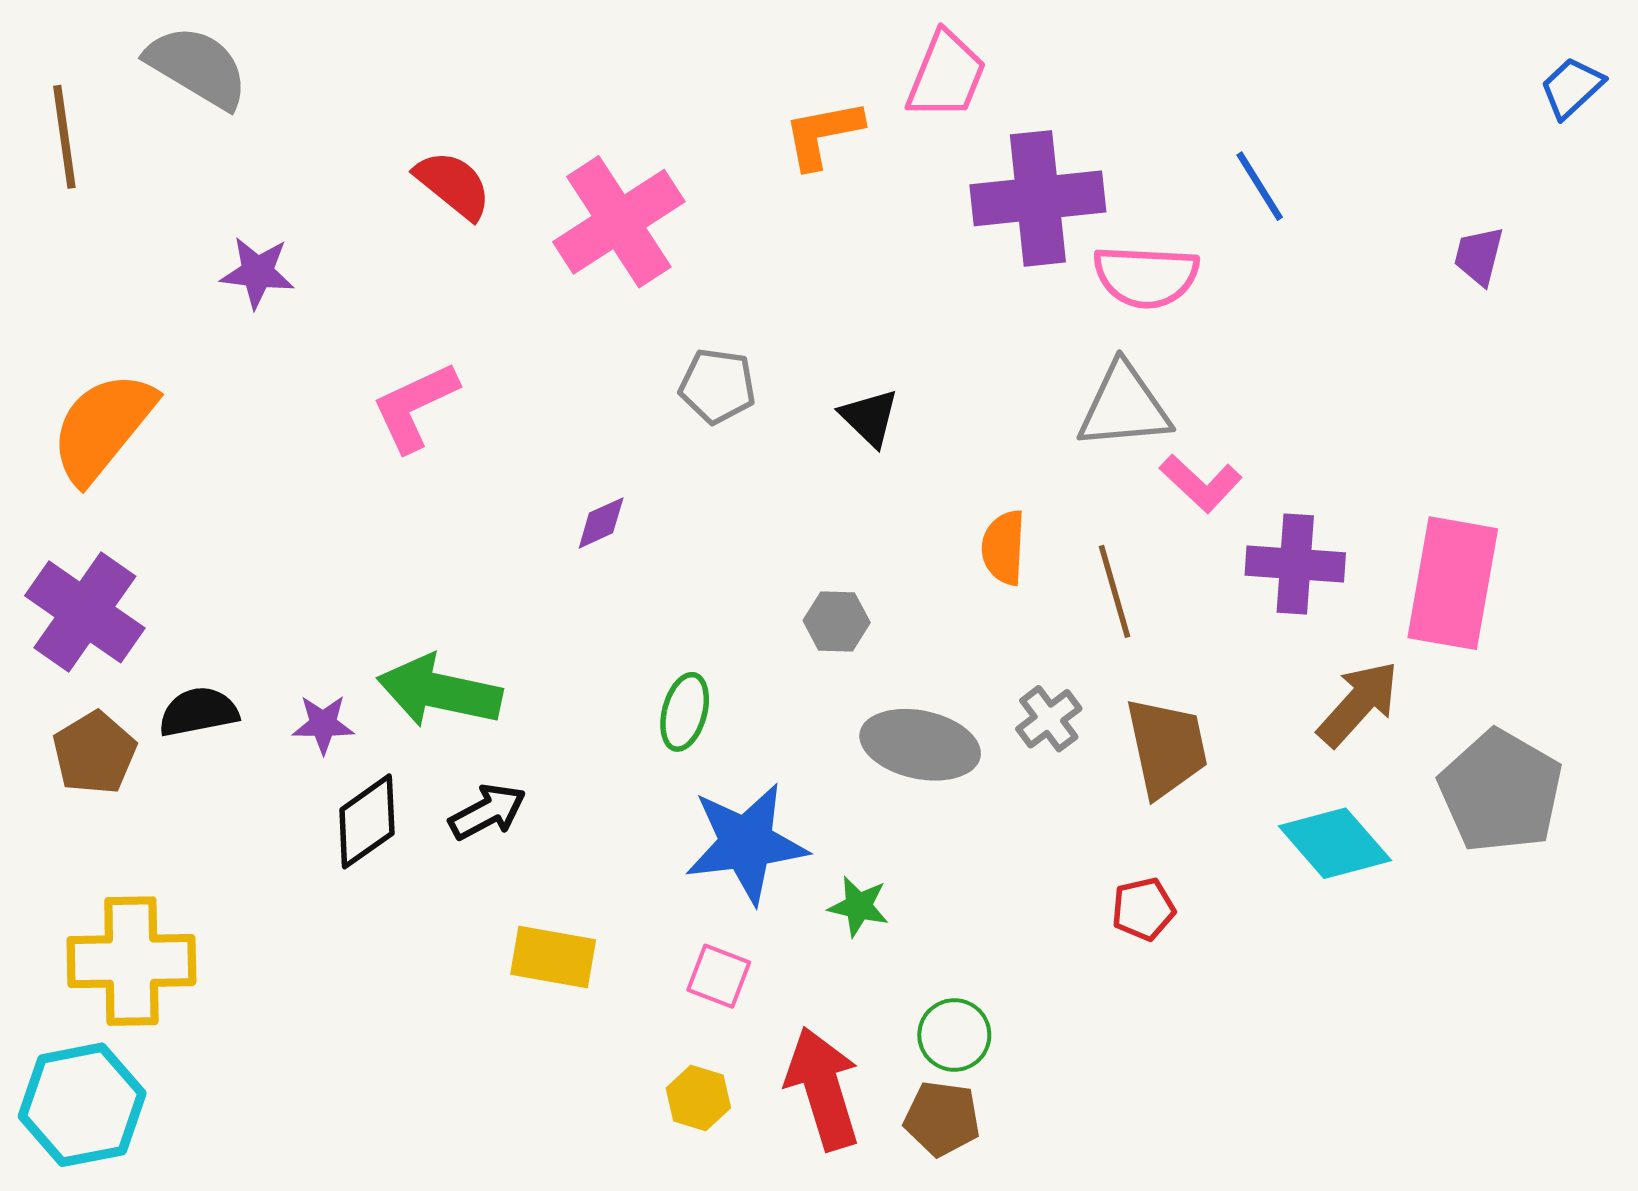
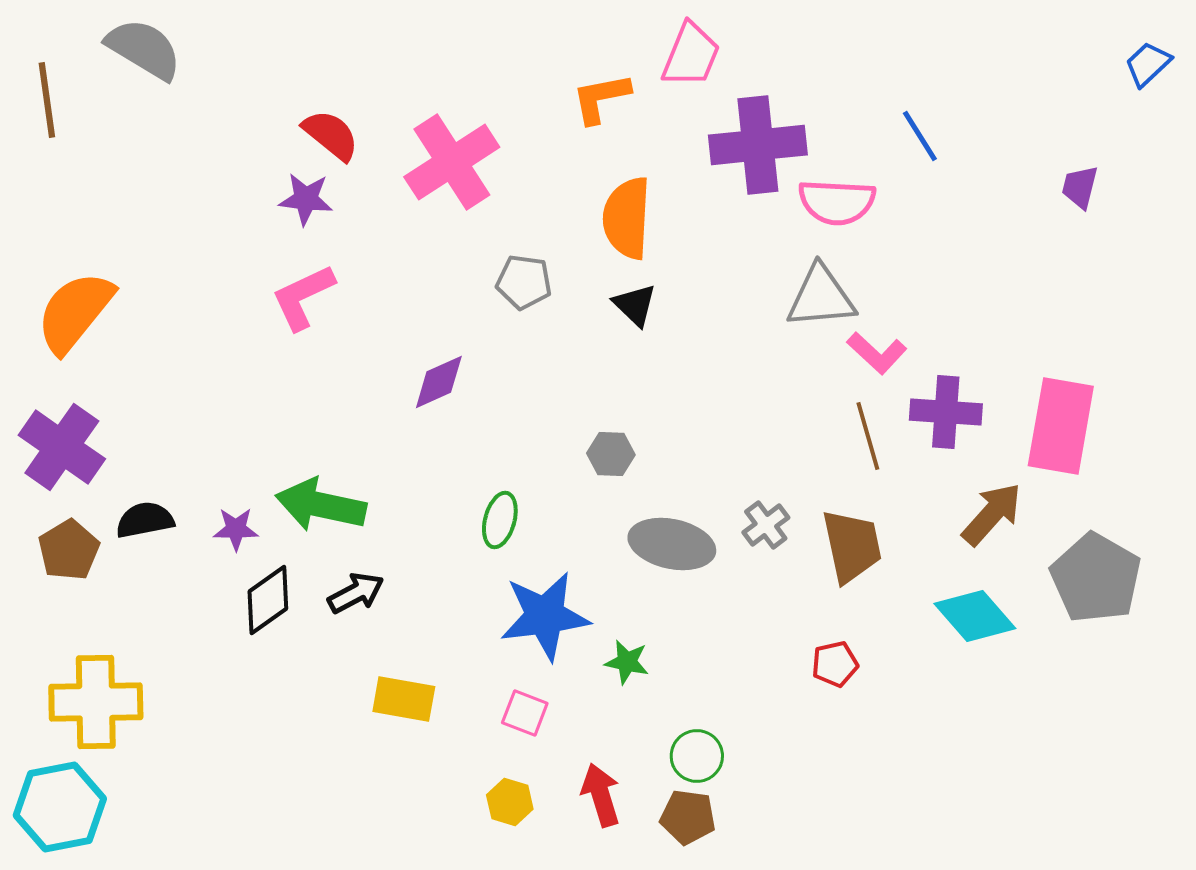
purple star: (257, 272) -> (306, 199), moved
purple diamond: (601, 523) -> (439, 382), size x1.4
orange semicircle: (1004, 548) -> (627, 218), moved, size x1.5
brown line: (1115, 591) -> (868, 436), moved
red arrow: (823, 1088) -> (601, 795), size x0.7

